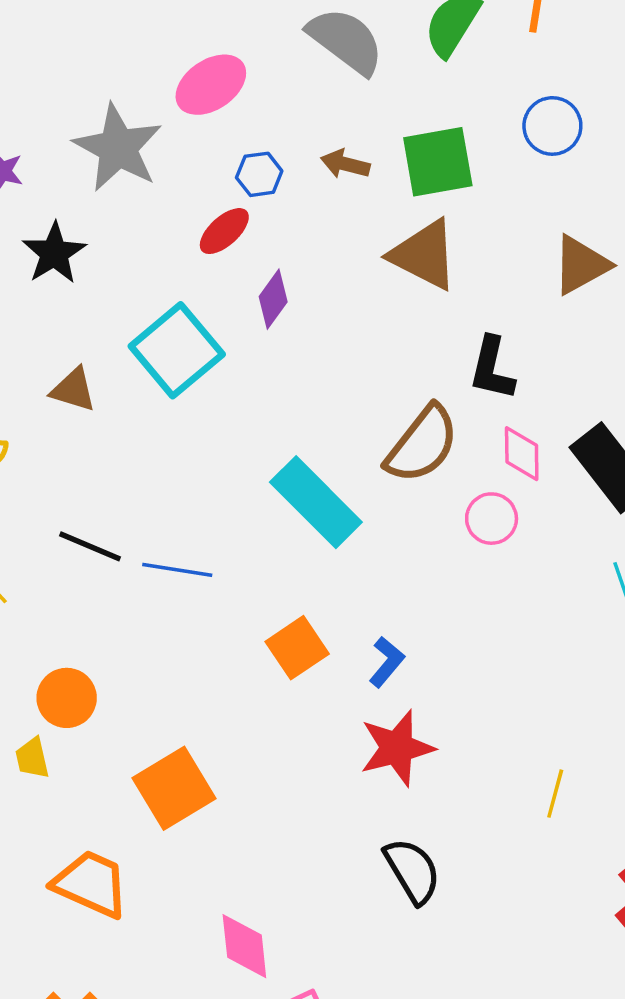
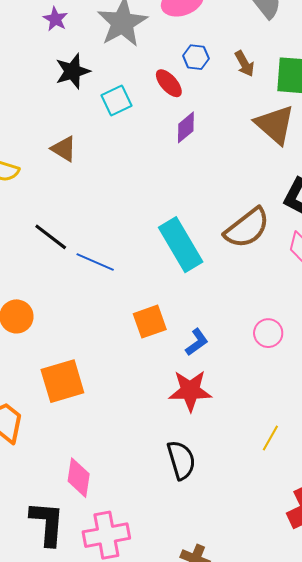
brown arrow: (345, 164) -> (245, 64), turned -148
red ellipse: (224, 231) -> (169, 83), turned 76
cyan square: (177, 350) -> (117, 100), moved, size x0.6
pink circle: (492, 519) -> (268, 333), moved

